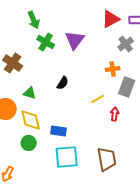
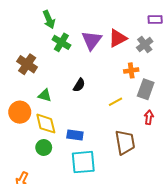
red triangle: (111, 19) -> (118, 38), moved
red arrow: (115, 114) -> (149, 117), moved
brown trapezoid: (107, 159) -> (125, 142), moved

